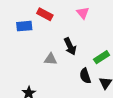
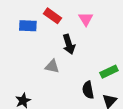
pink triangle: (83, 13) -> (86, 19), moved
black arrow: (70, 46) -> (69, 44), moved

